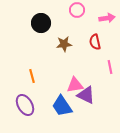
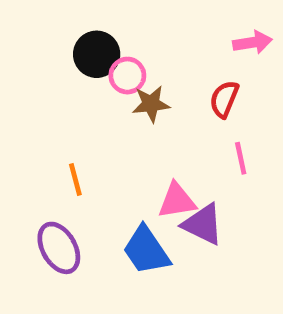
pink circle: (77, 10) -> (127, 76), moved
red semicircle: (95, 42) -> (224, 99), turned 35
pink line: (110, 67) -> (241, 158), moved

